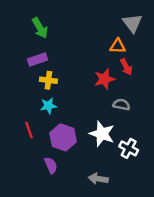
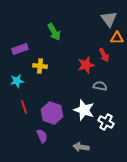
green arrow: (40, 28) -> (54, 32), moved
orange triangle: (118, 46) -> (117, 38), moved
purple rectangle: (37, 60) -> (20, 49), moved
cyan star: (48, 106) -> (17, 81), moved

